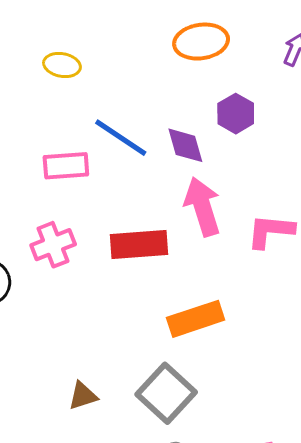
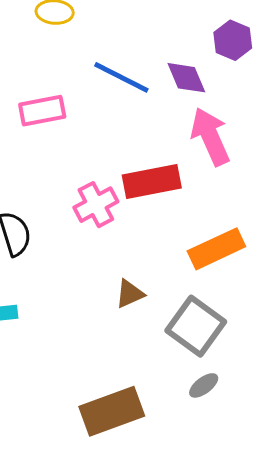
pink rectangle: (66, 166) -> (42, 111), moved
pink cross: (53, 245) -> (96, 205), moved
brown triangle: (83, 396) -> (130, 294), moved

